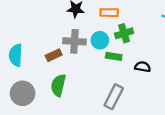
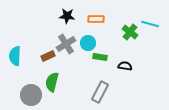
green cross: (124, 33) -> (130, 32), moved, turned -35
gray cross: (74, 41) -> (66, 44), turned -36
gray circle: (23, 93) -> (31, 95), moved

